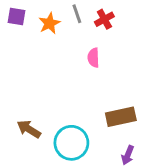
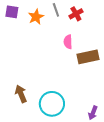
brown rectangle: (121, 117) -> (88, 57), moved
brown arrow: (29, 129) -> (21, 94), turned 36

